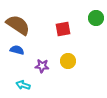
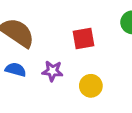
purple star: (42, 66) -> (52, 71), moved

